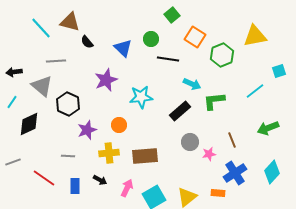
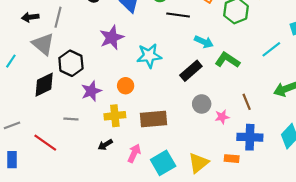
gray line: (56, 61) -> (58, 17), turned -72
black arrow: (14, 72) -> (30, 17), moved
green L-shape: (214, 101) -> (227, 60), turned 40
black diamond: (29, 124) -> (44, 85), moved
blue cross: (235, 173) -> (250, 137), turned 35
black arrow: (100, 180) -> (105, 145), turned 120
blue rectangle: (75, 186) -> (12, 160), moved

